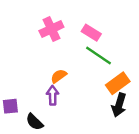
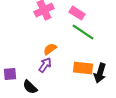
orange rectangle: (118, 83) -> (83, 68), moved, turned 42
purple arrow: (53, 95) -> (45, 65), turned 35

